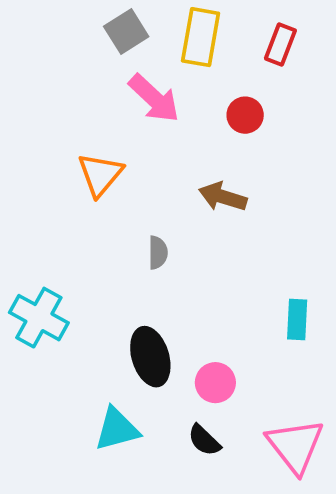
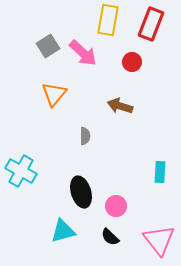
gray square: (126, 31) -> (48, 46), moved
red rectangle: (280, 44) -> (151, 24), size x1.5

